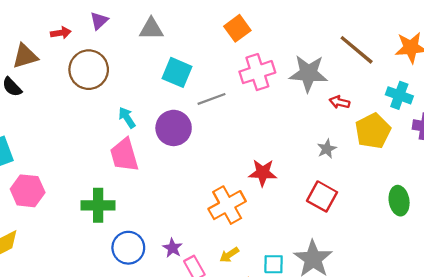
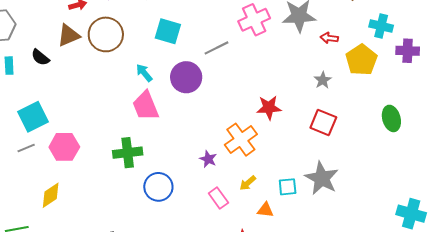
brown triangle: (25, 56) -> (69, 35), moved
cyan square: (177, 72) -> (168, 31), moved
purple star: (172, 248) -> (208, 159), moved

